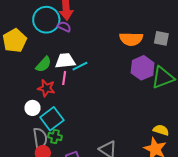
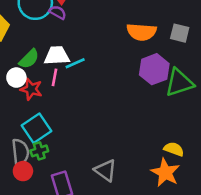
white circle: (32, 108) -> (16, 78), moved
green cross: (55, 137) -> (39, 151), turned -32

